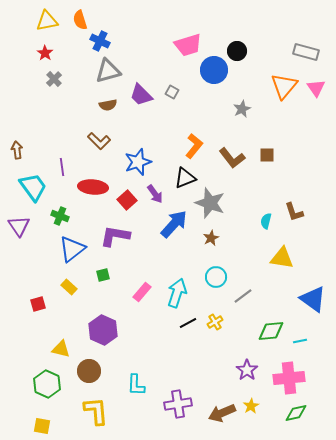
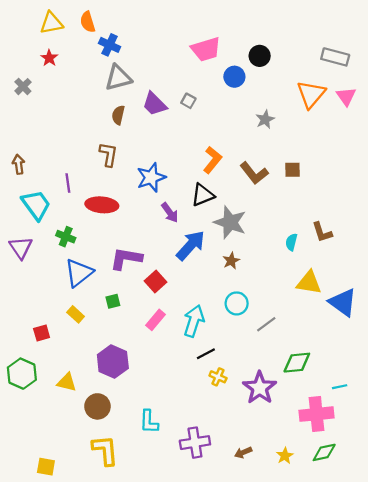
blue circle: (214, 70) -> (234, 77), size x0.7
gray cross: (54, 79) -> (23, 87), moved
brown semicircle: (108, 105) -> (118, 115), turned 114
brown L-shape: (99, 141) -> (108, 154), turned -125
red square: (127, 200) -> (156, 282), moved
blue triangle: (313, 299) -> (343, 302), moved
yellow cross: (215, 322) -> (218, 377), moved, turned -35
cyan line: (300, 341) -> (340, 387), moved
purple star: (247, 370) -> (260, 388), moved, size x1.4
green hexagon: (47, 384) -> (22, 374), moved
yellow star: (251, 406) -> (285, 456), moved
brown arrow: (222, 413) -> (243, 452), size x0.6

